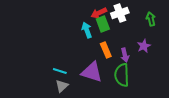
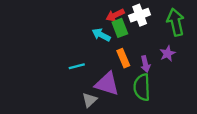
green arrow: (151, 19) -> (176, 22), size x1.6
cyan arrow: (87, 30) -> (101, 35), turned -42
cyan line: (60, 71) -> (77, 66), moved, turned -32
gray triangle: (62, 86) -> (90, 100), moved

